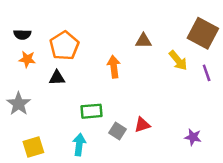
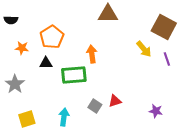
black semicircle: (22, 34) -> (11, 20), moved
brown triangle: (143, 41) -> (108, 14), moved, size x1.5
green rectangle: (92, 111) -> (74, 75), moved, size x1.4

